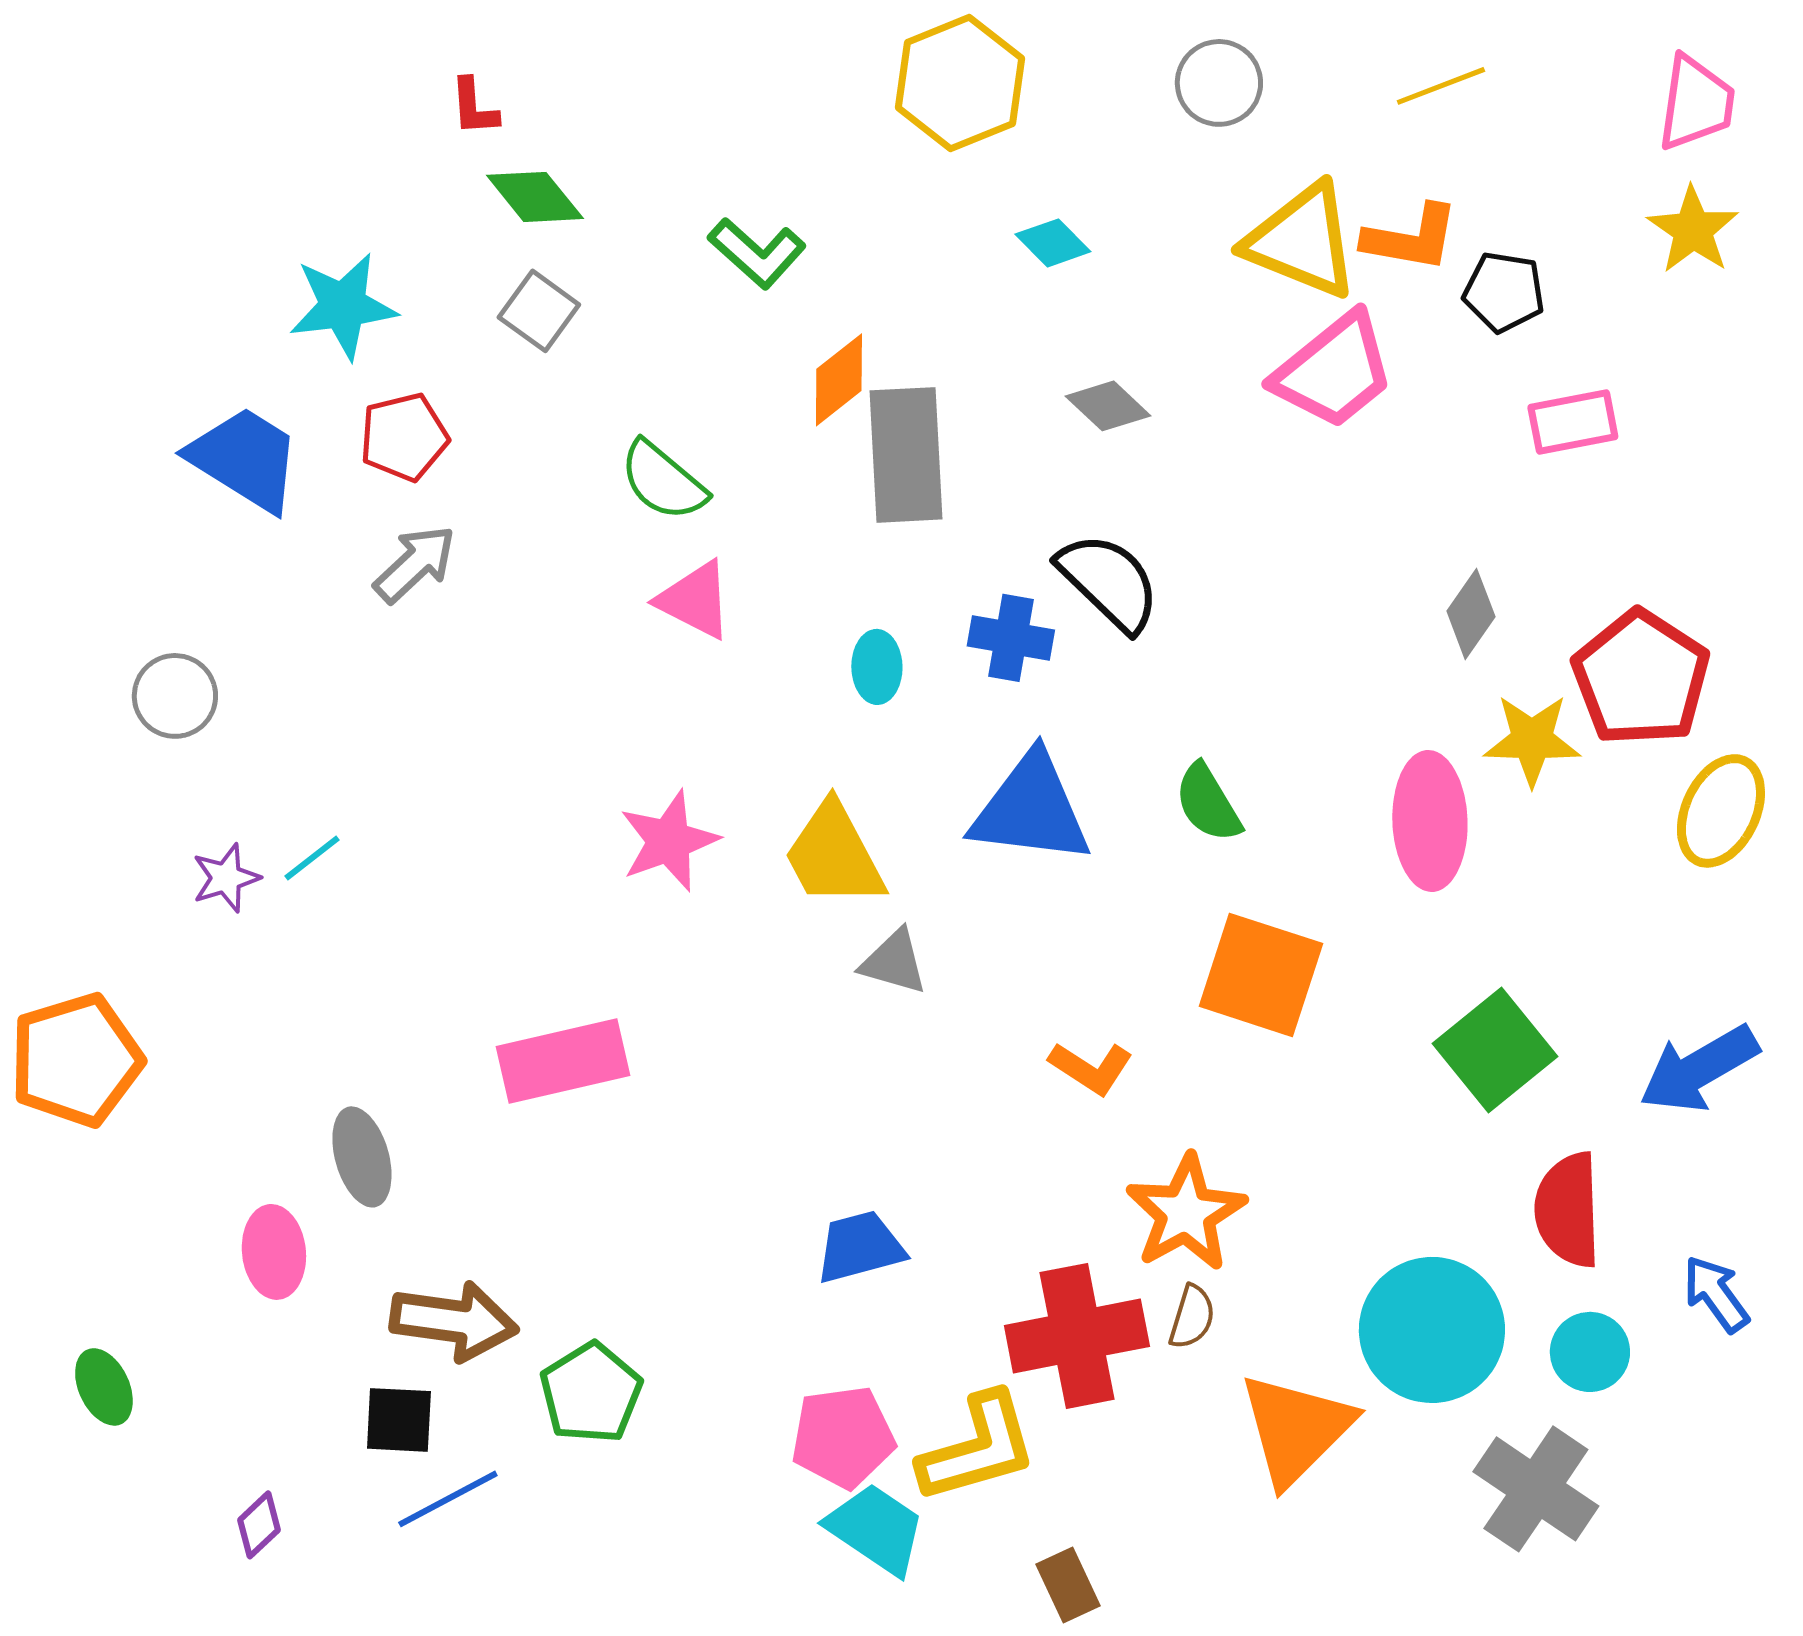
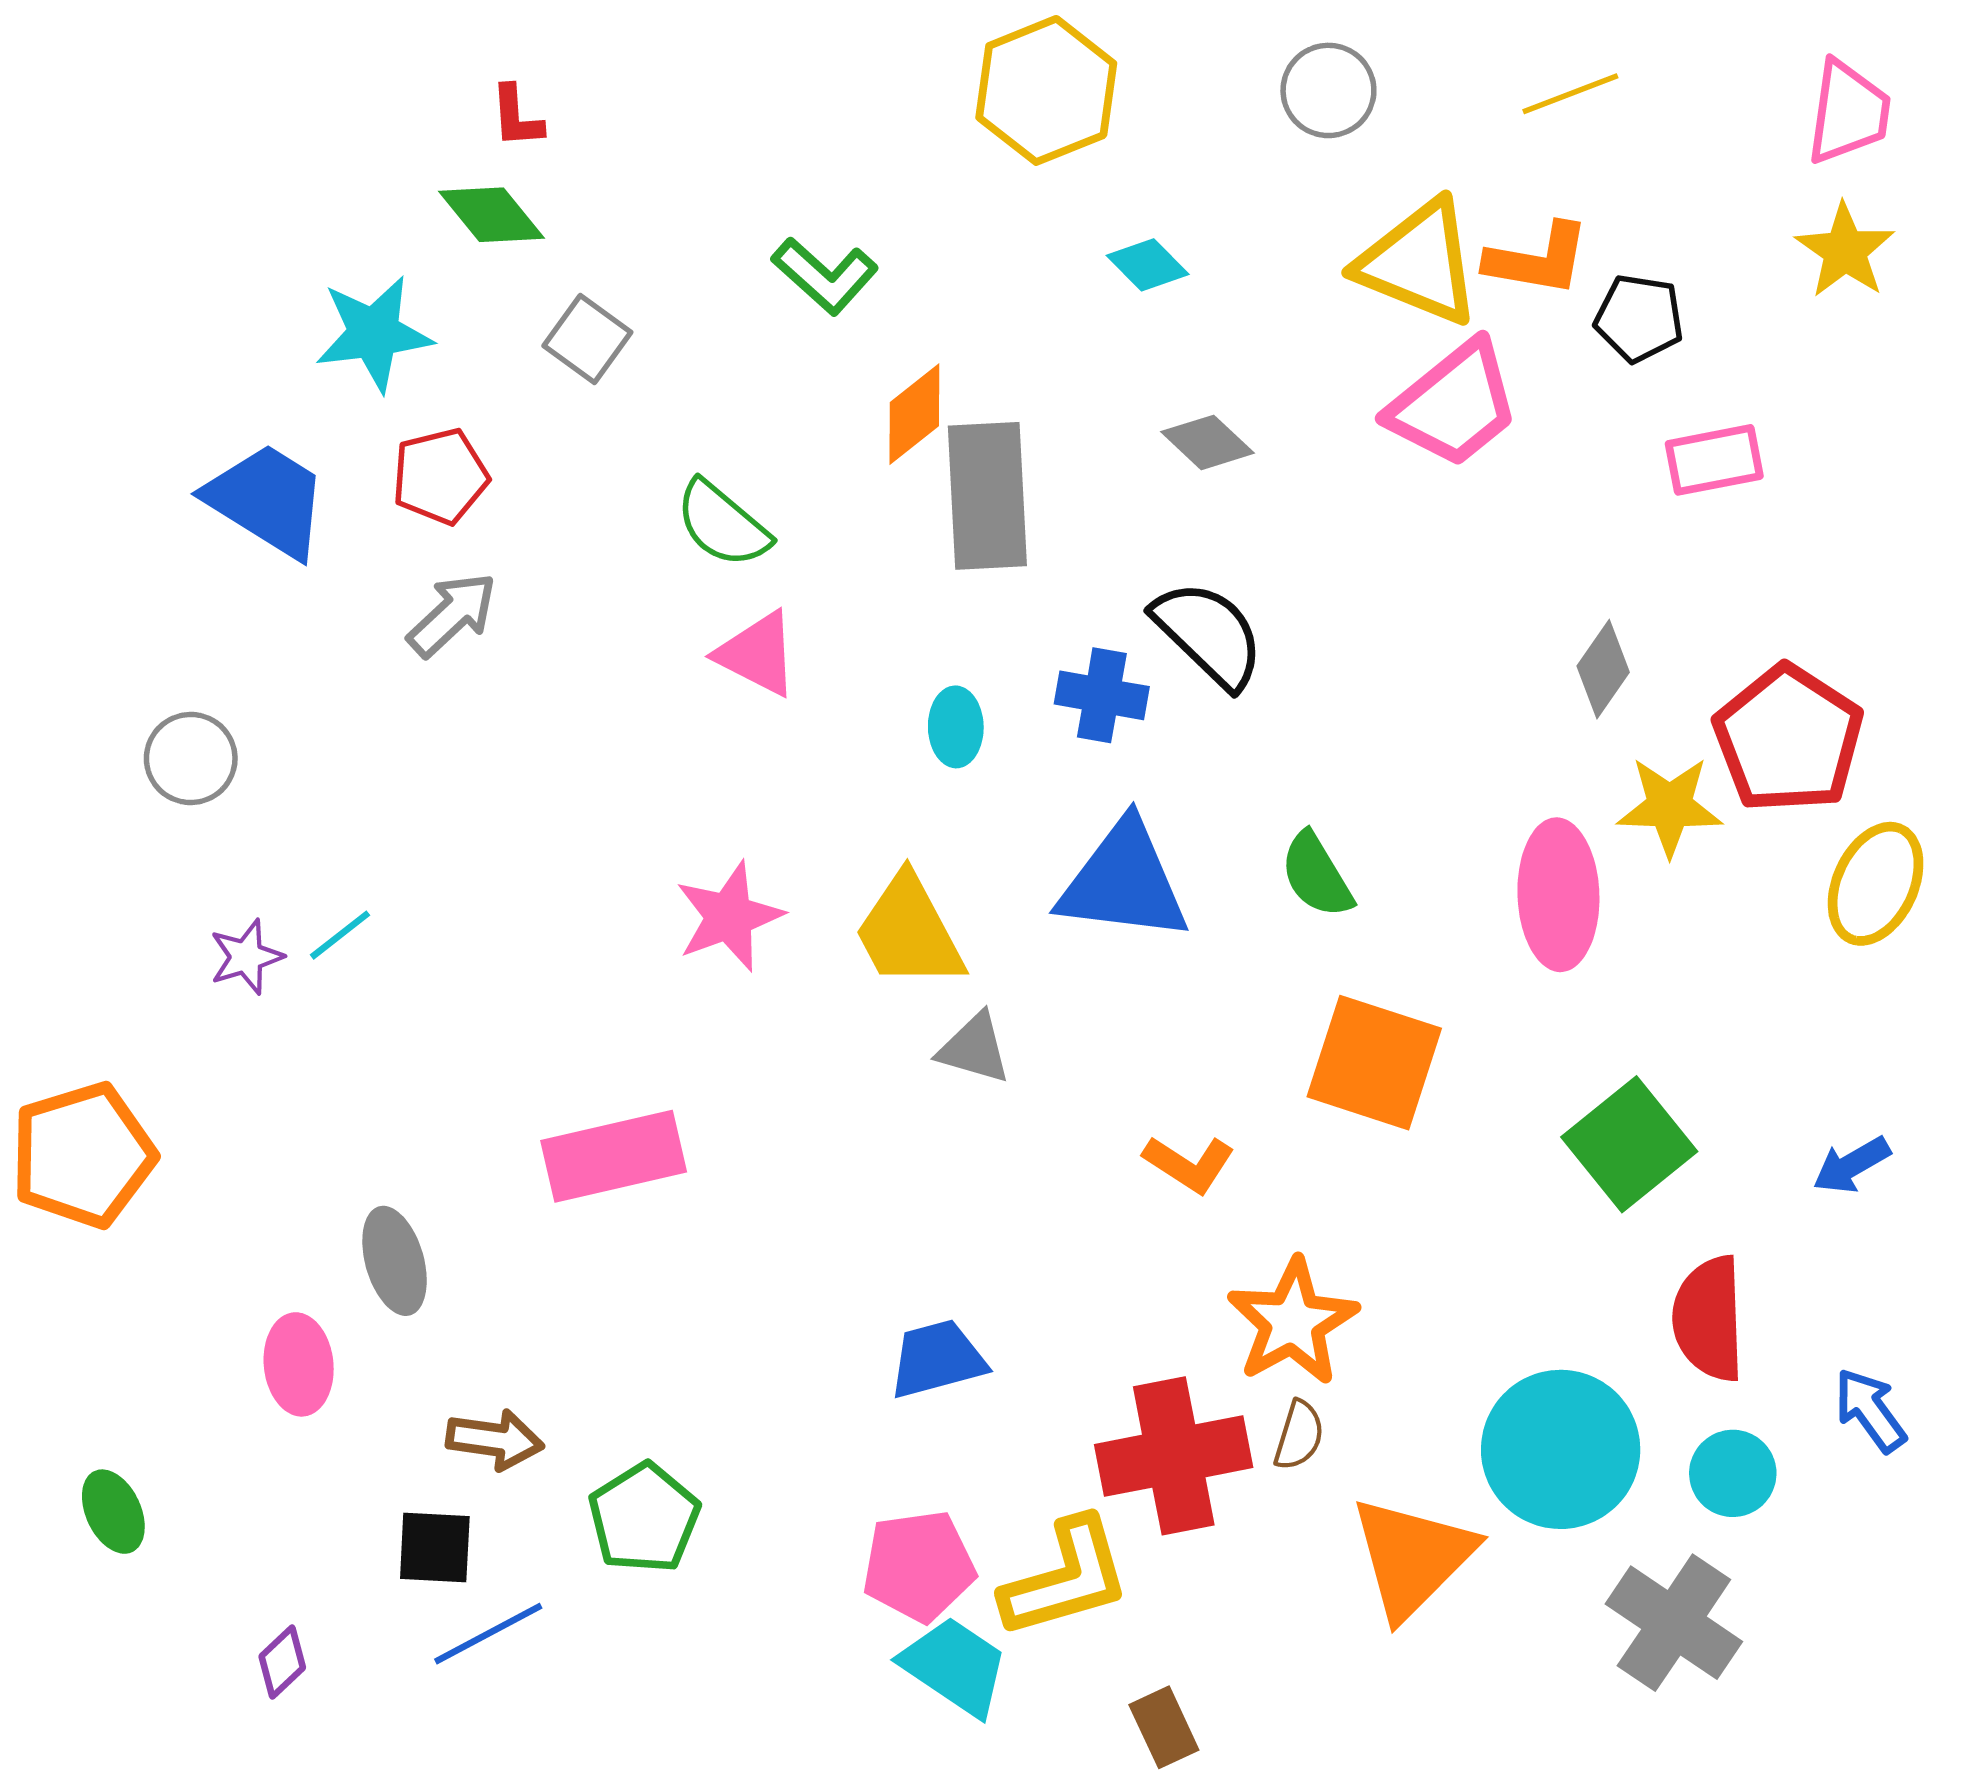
green diamond: (535, 197) -> (492, 215), moved
blue arrow: (1699, 1069) -> (1852, 1165), size x0.6
brown arrow: (454, 1321) -> (495, 1440), size x0.7

